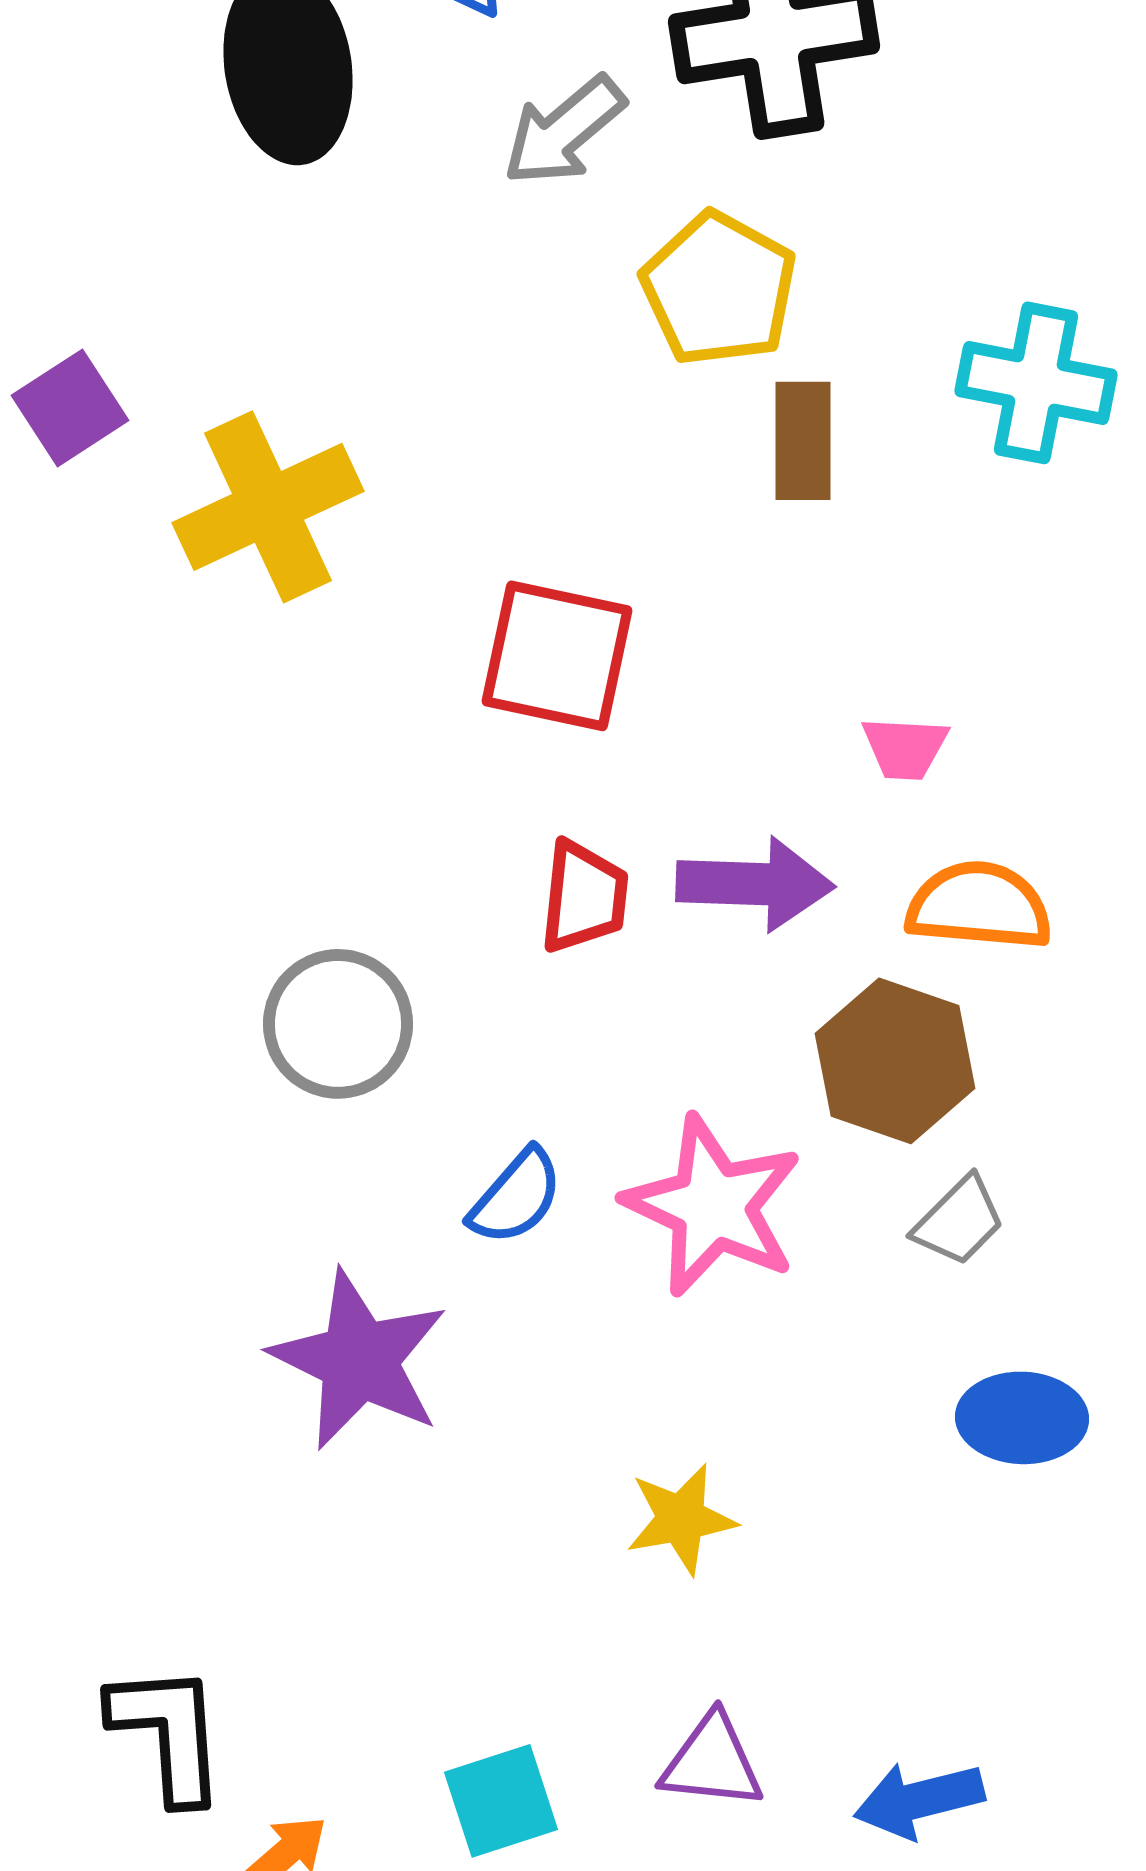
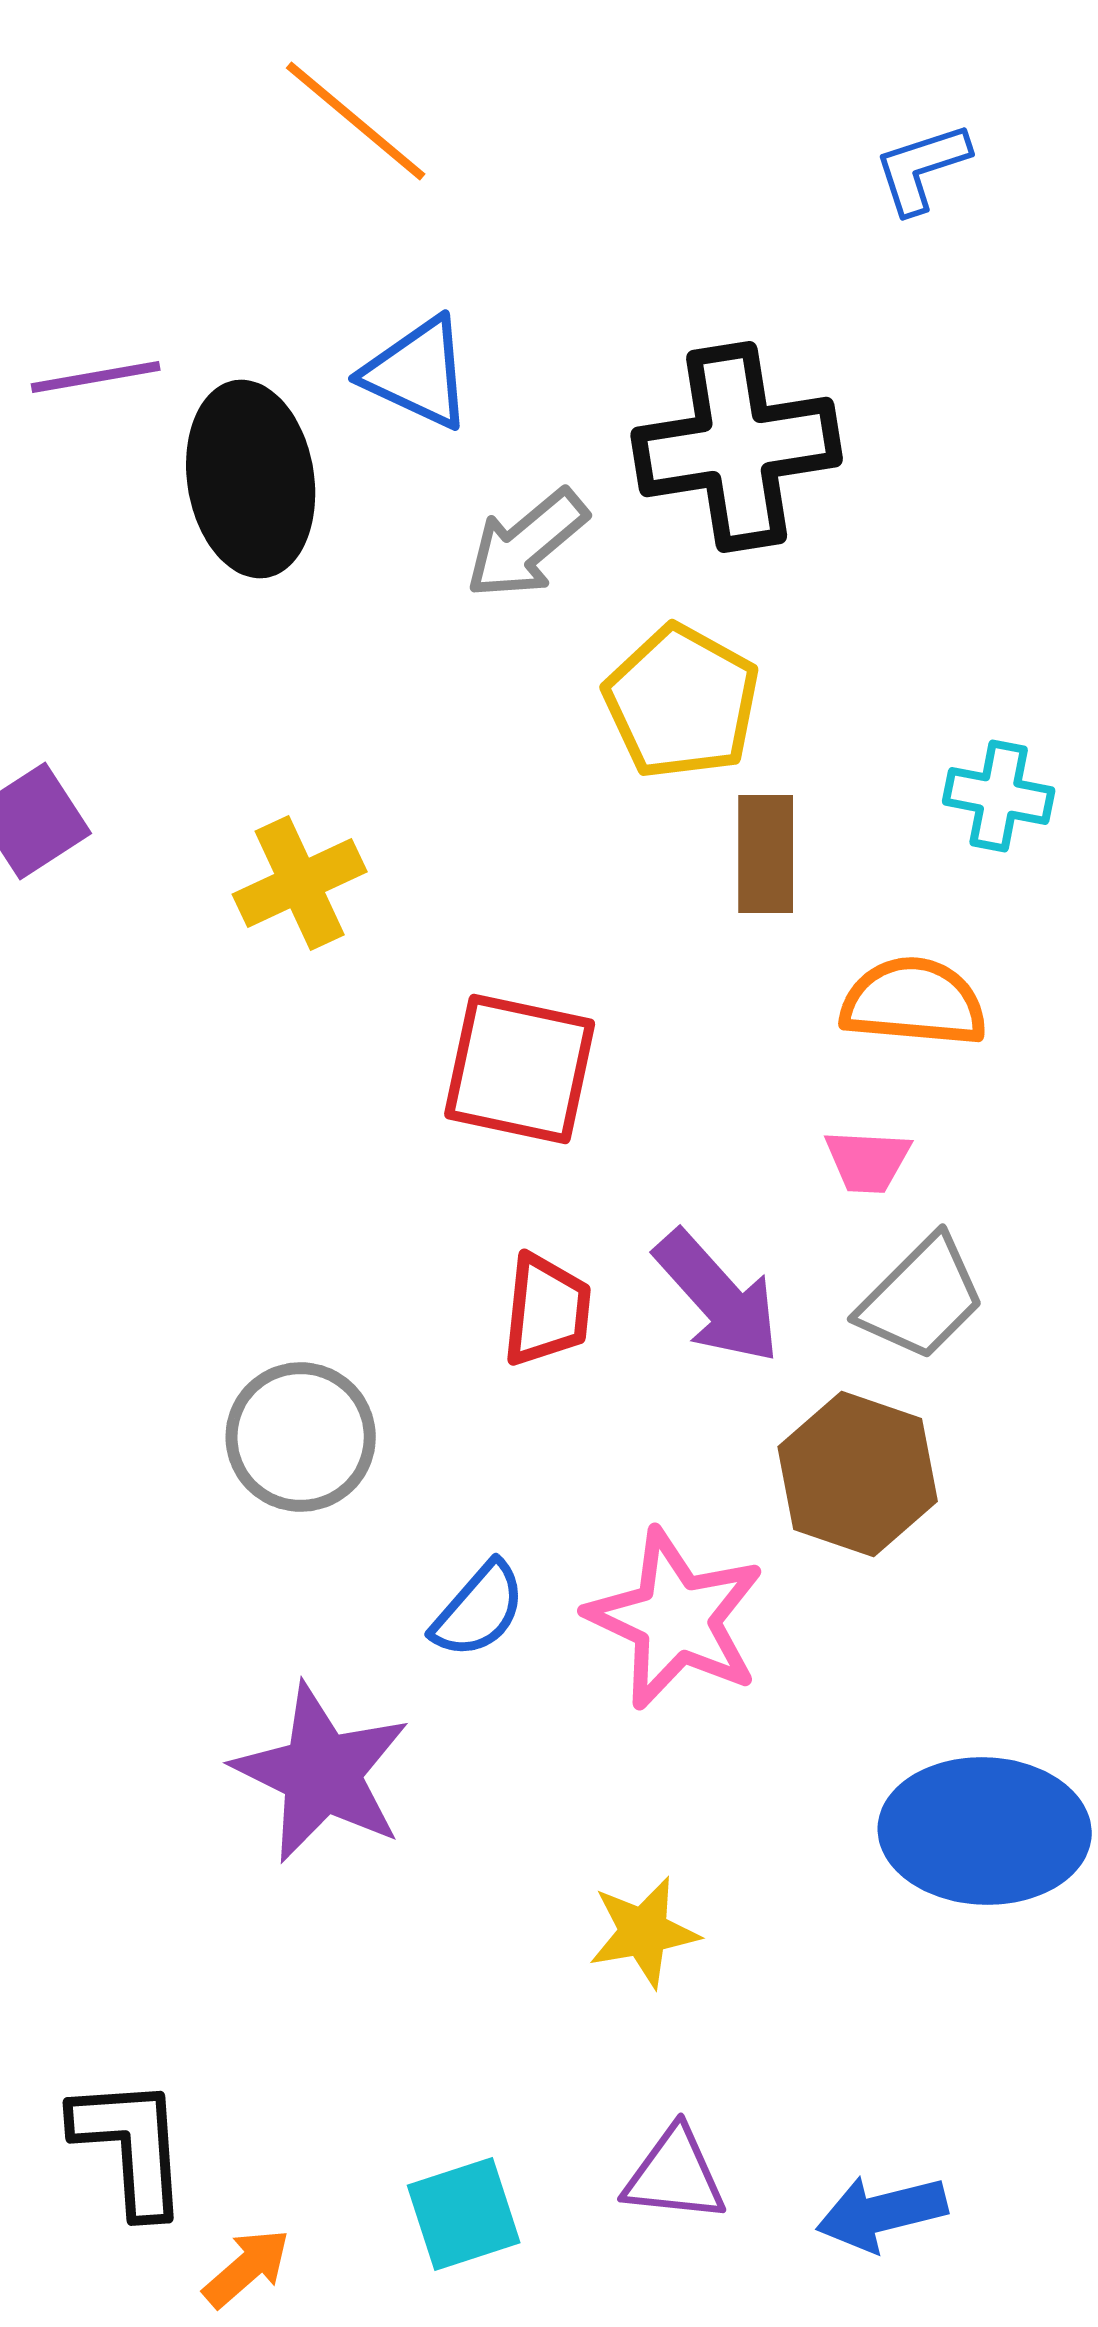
cyan cross: (1036, 383) -> (999, 796), size x0.7
yellow cross: (268, 507) -> (300, 883), moved, size x0.7
purple arrow: (755, 884) -> (718, 1297), turned 46
orange semicircle: (979, 906) -> (914, 1002), moved
gray trapezoid: (959, 1221) -> (922, 1298), moved, size x1.4
blue ellipse: (1022, 1418) -> (985, 1831), size x1.6

